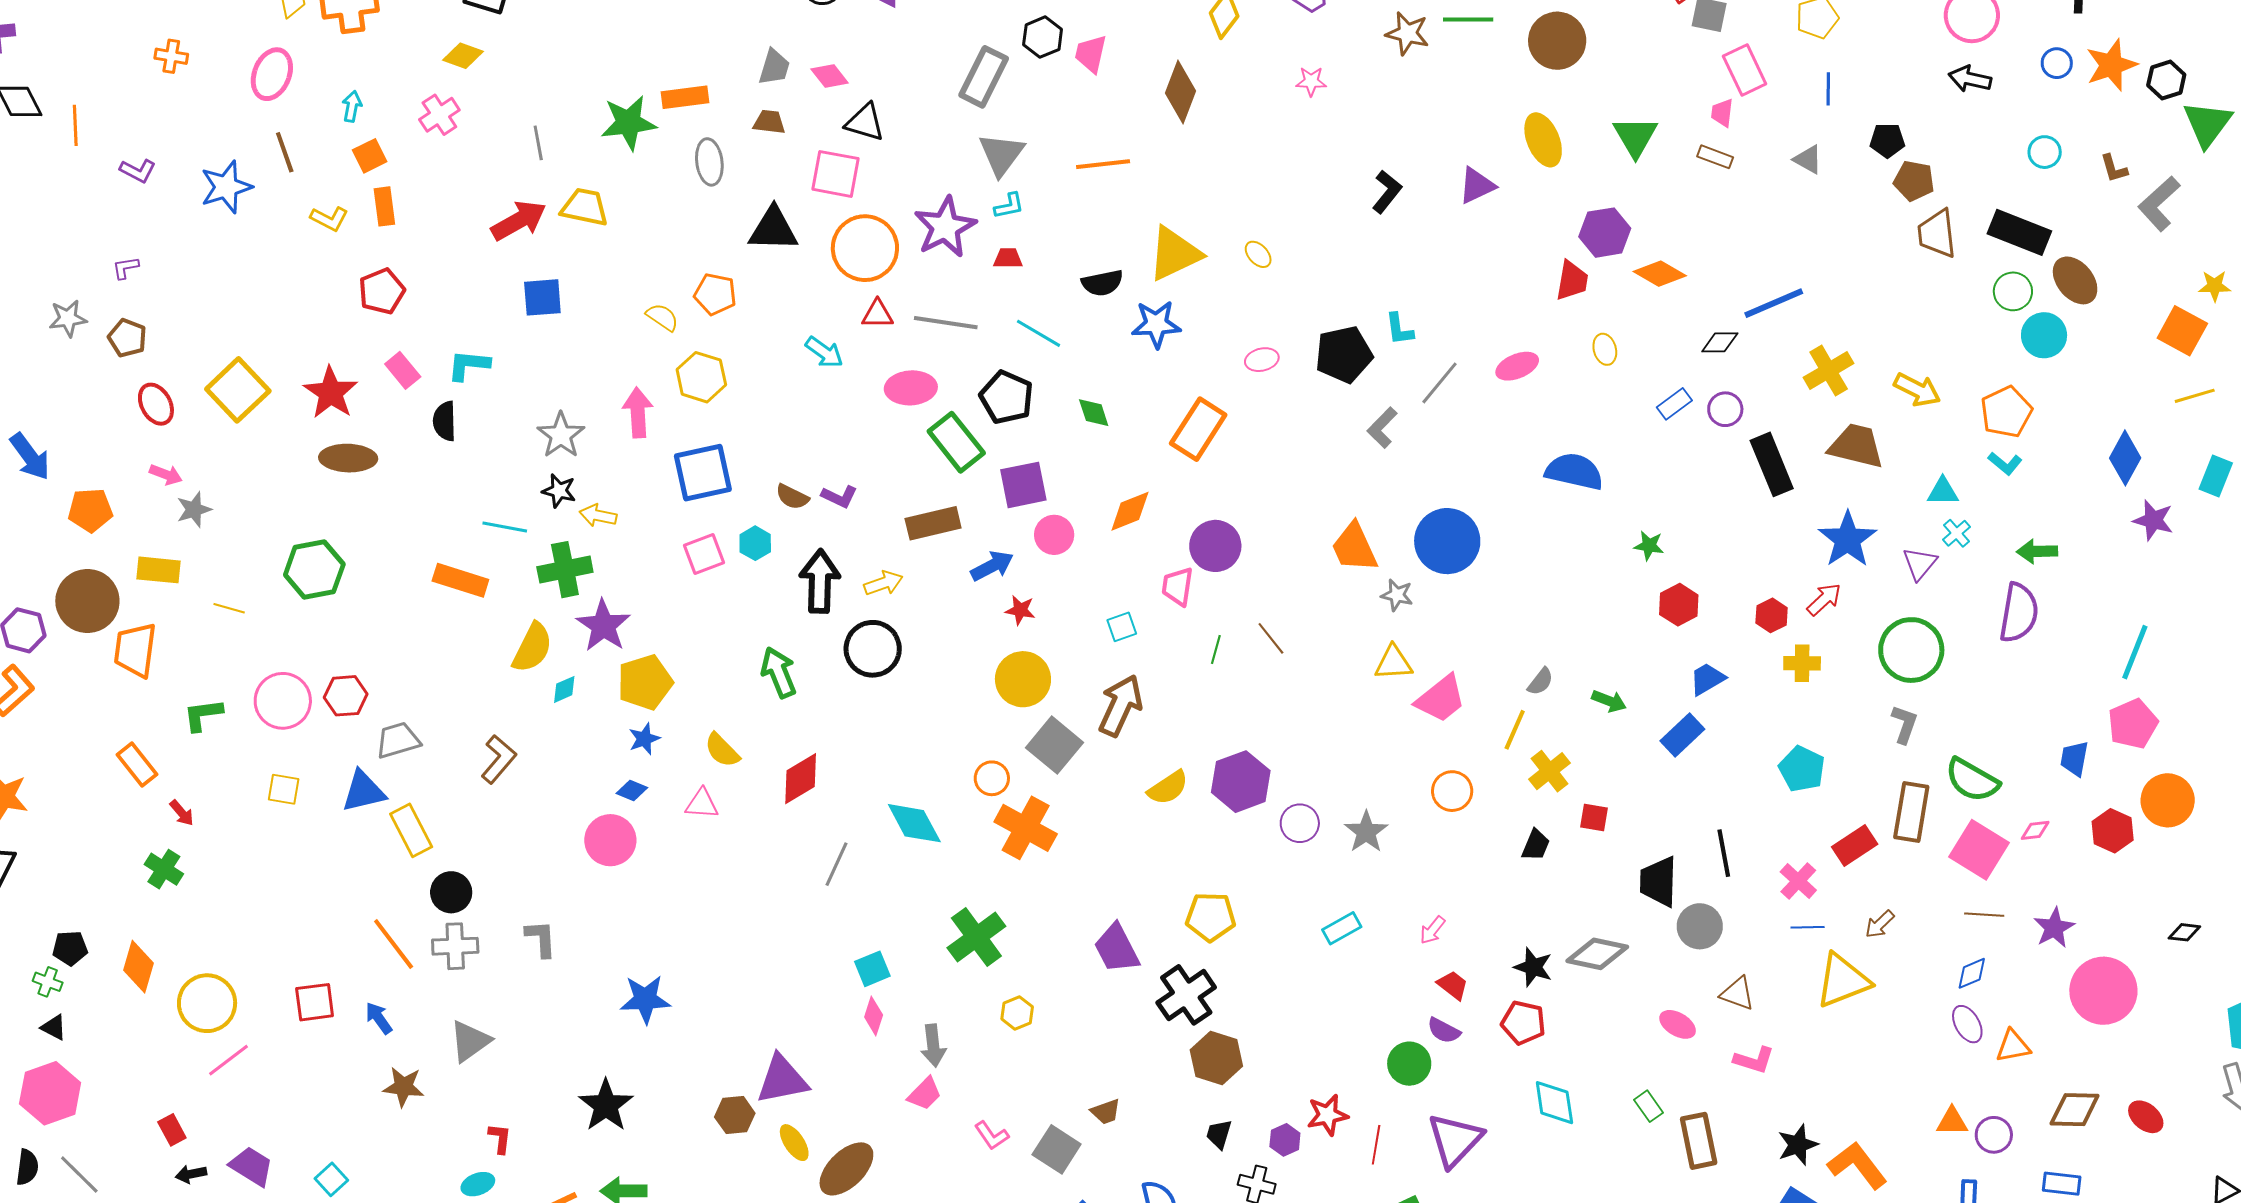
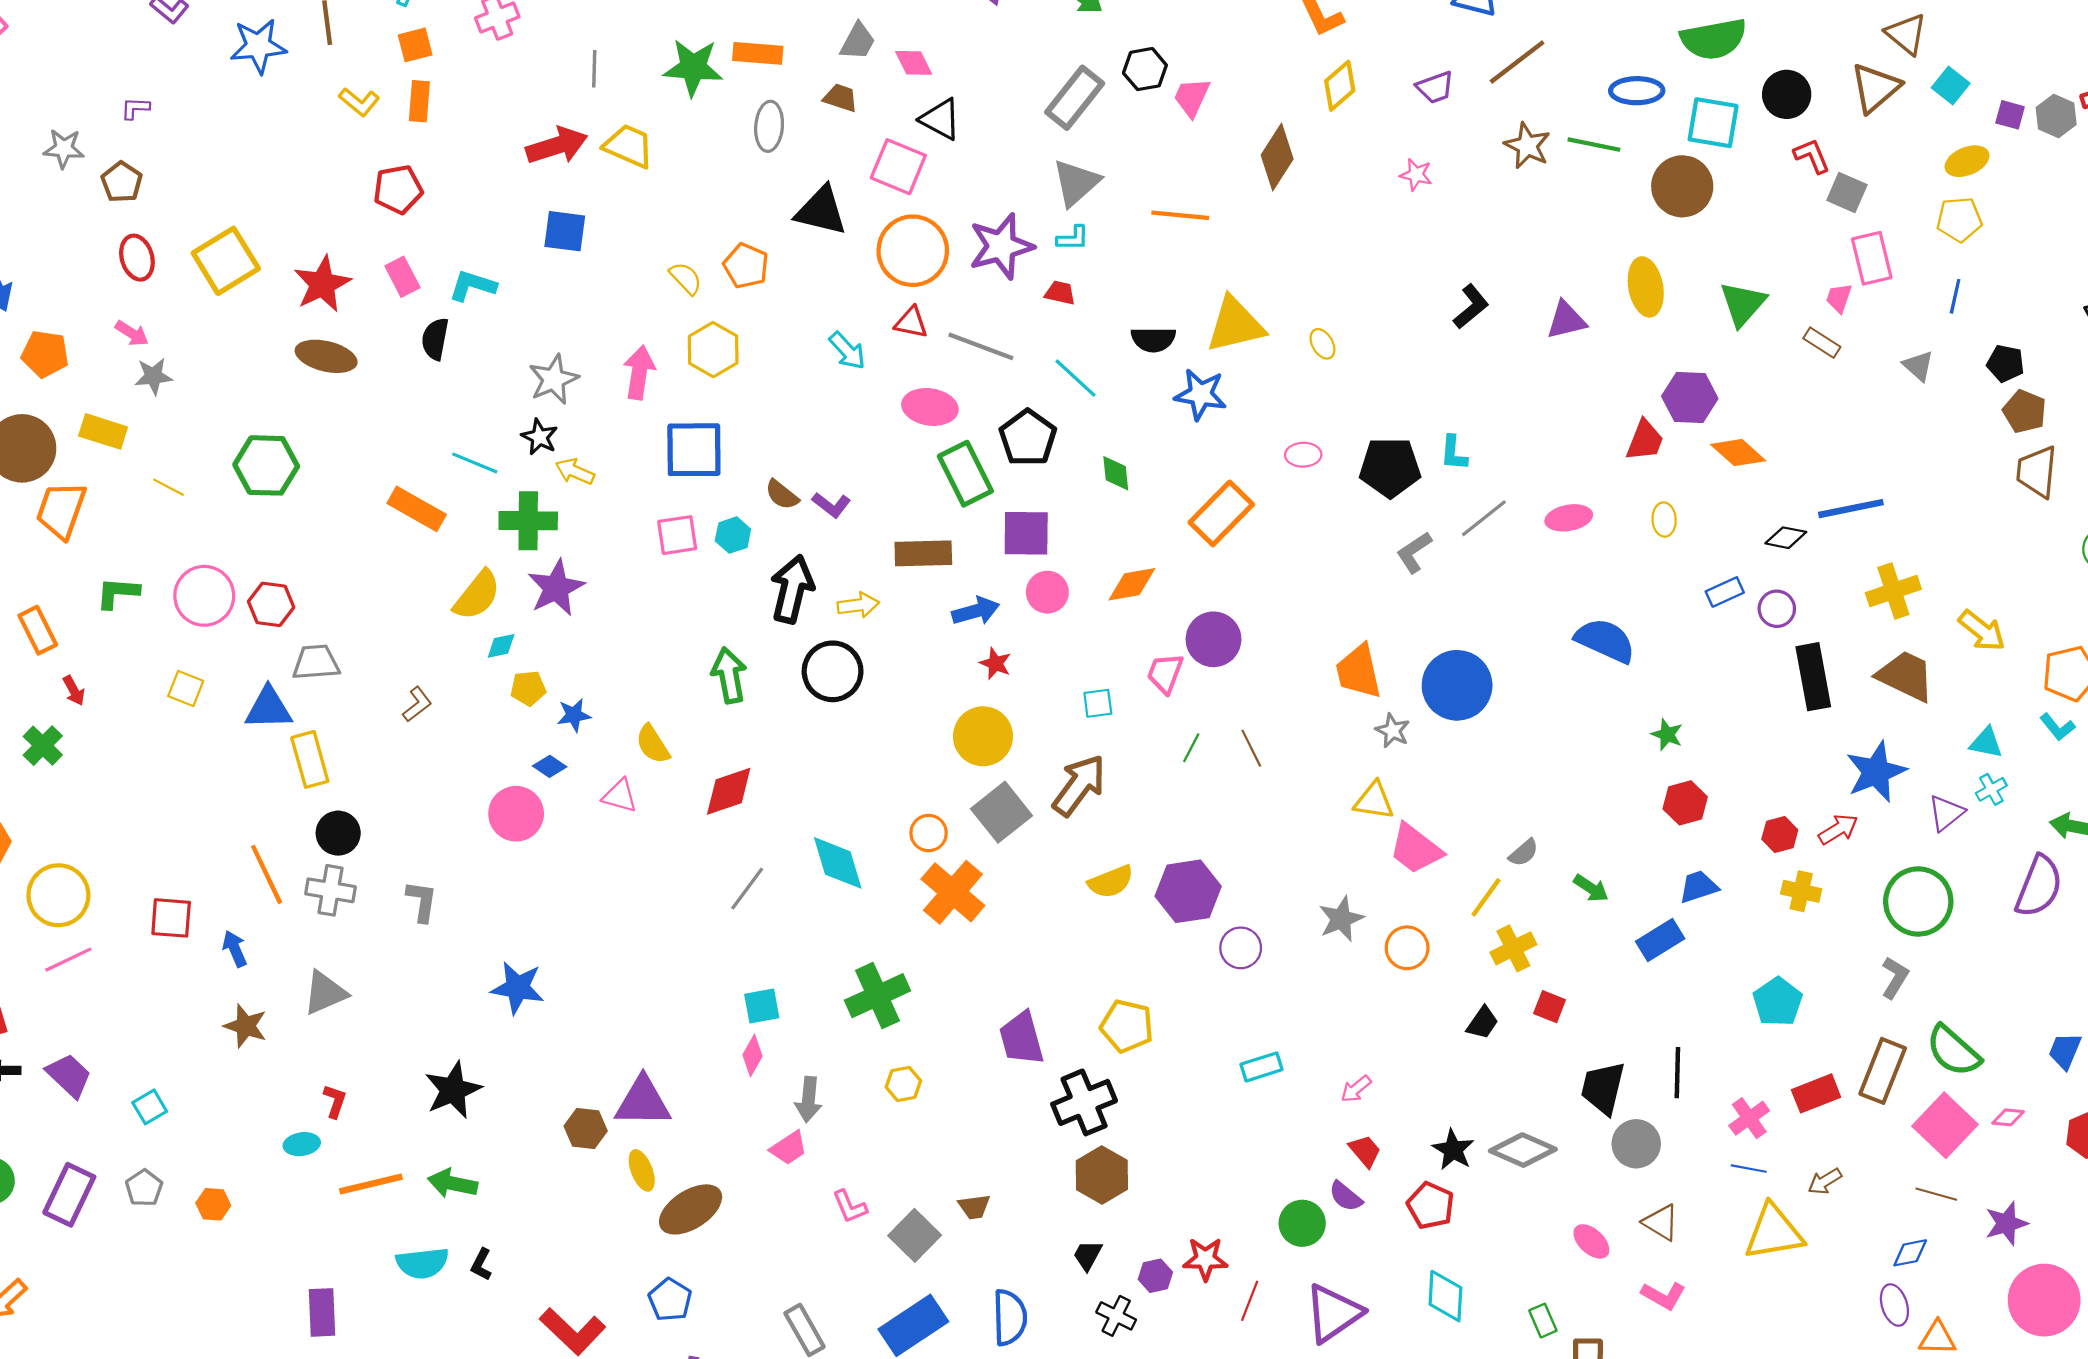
yellow pentagon: (645, 682) -> (528, 688), moved, size x0.6
pink trapezoid: (1441, 699) -> (1416, 849), turned 64
brown L-shape: (499, 759) -> (417, 704), size x0.7
gray star: (1366, 832) -> (1341, 919), moved

